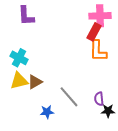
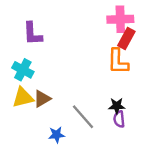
purple L-shape: (26, 16) -> (32, 34), moved
red rectangle: (94, 32) -> (126, 39), moved
black star: (108, 111) -> (117, 106), moved

